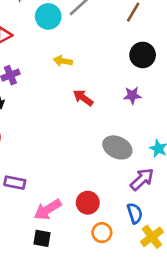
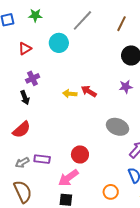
cyan circle: (48, 16) -> (59, 43), moved
yellow arrow: (63, 61) -> (70, 94), moved
red circle: (88, 203) -> (80, 154), moved

